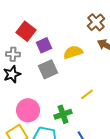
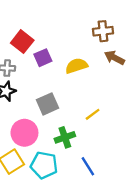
brown cross: (96, 22) -> (103, 31), turned 36
gray square: (48, 69) -> (48, 104), moved

